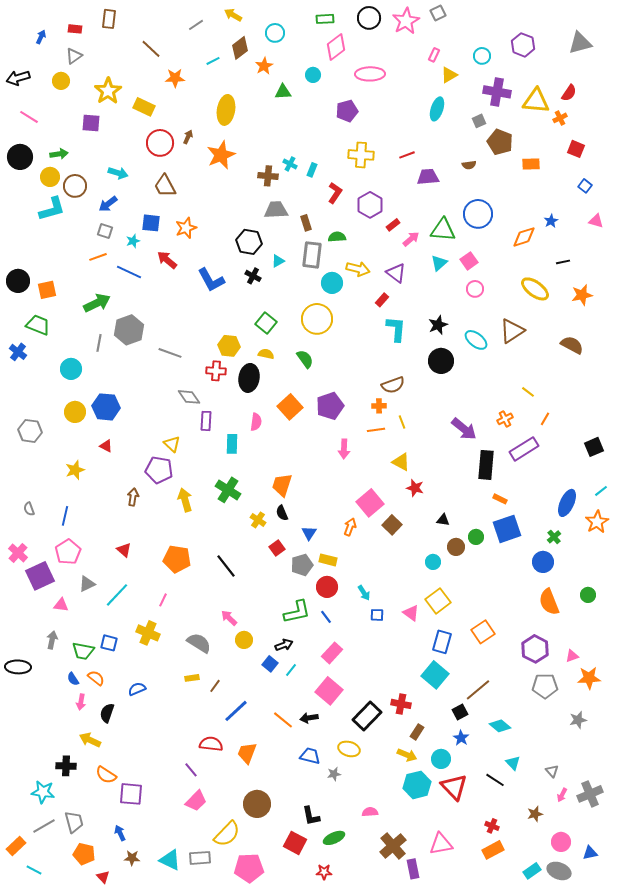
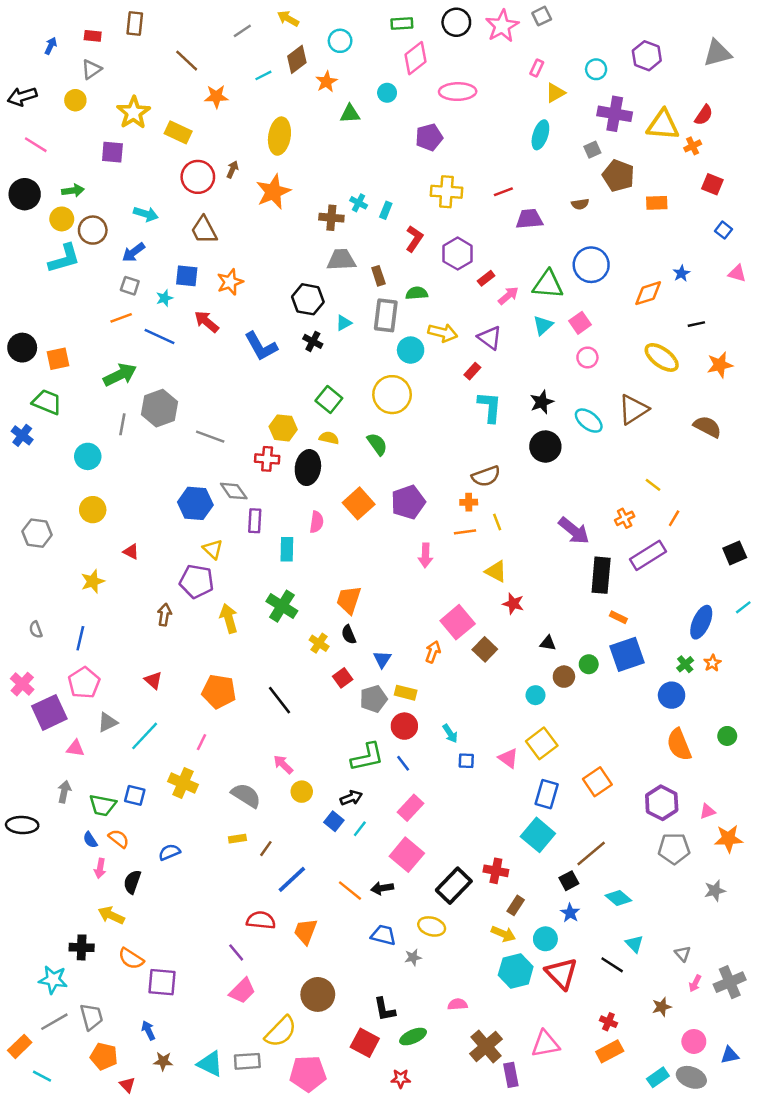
blue hexagon: (106, 407) -> (195, 503), moved
orange star: (597, 522) -> (712, 663), moved, size x0.6

